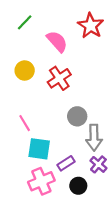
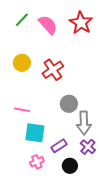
pink semicircle: (57, 41) -> (48, 25), moved
pink line: (25, 123) -> (22, 110), turned -49
pink cross: (41, 181) -> (37, 162), size x0.6

